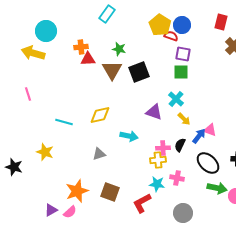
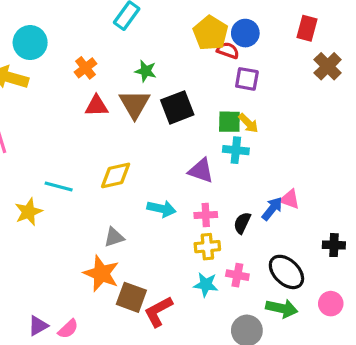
orange cross: (81, 47) -> (85, 68), turned -32
red triangle: (88, 59) -> (97, 106), moved
green square: (181, 72) -> (229, 122), moved
cyan cross: (176, 99) -> (236, 150), turned -35
yellow arrow: (184, 119) -> (248, 123), moved
pink cross: (163, 148) -> (206, 215), moved
yellow star: (45, 152) -> (29, 212), moved, turned 30
black ellipse: (208, 163) -> (286, 272), moved
green arrow: (217, 188) -> (282, 308), moved
orange star: (77, 191) -> (101, 274), moved, turned -30
red L-shape: (142, 203) -> (158, 312), moved

